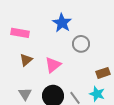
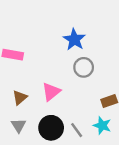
blue star: (62, 23) -> (74, 39), moved
brown triangle: (26, 60) -> (20, 98), moved

